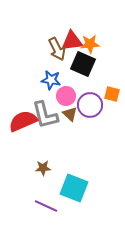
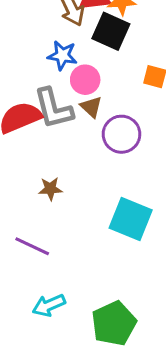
purple circle: (90, 105) -> (121, 134), moved
cyan square: (74, 188) -> (131, 219), moved
purple line: (46, 206) -> (32, 246), moved

